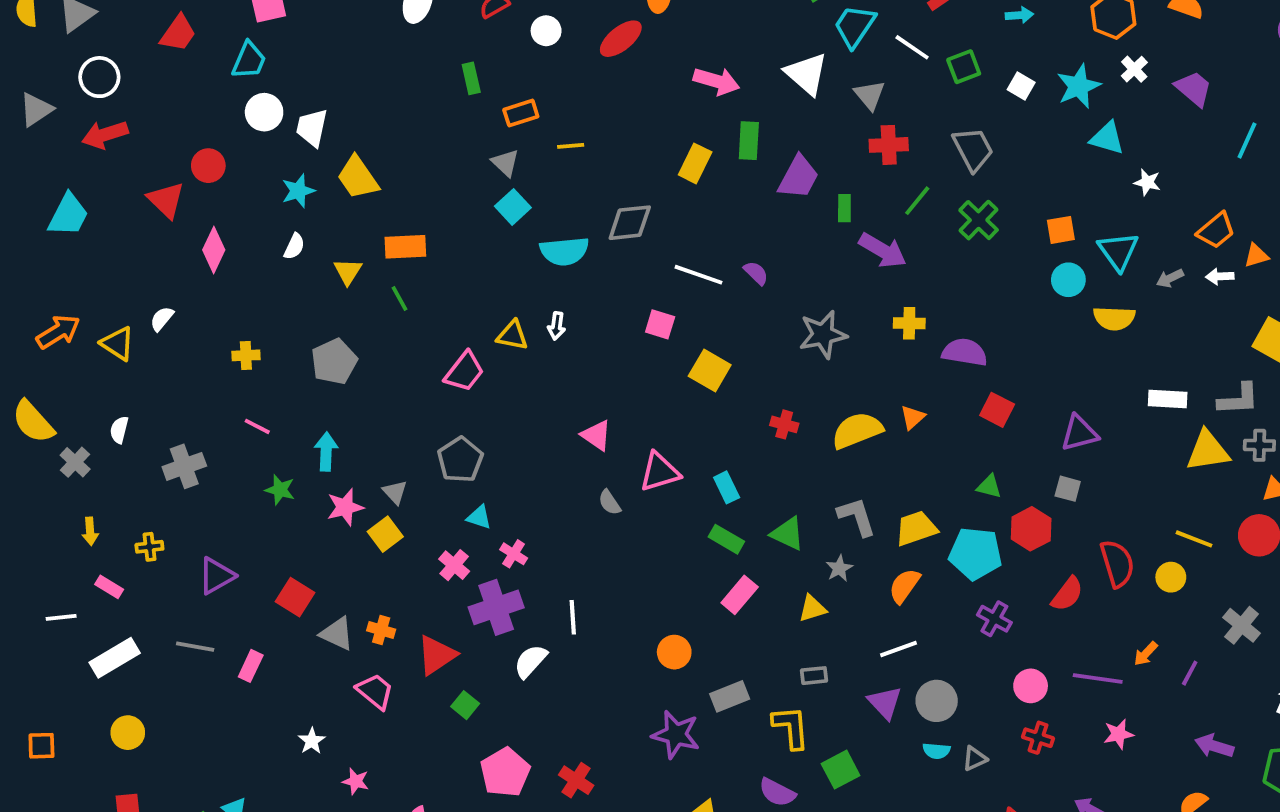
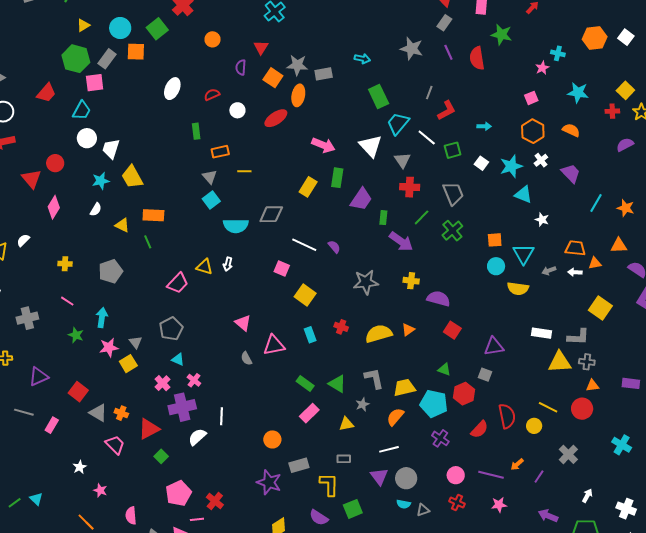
orange trapezoid: (1216, 230) -> (575, 248), turned -140
yellow triangle: (348, 272) -> (122, 225), turned -42
cyan rectangle: (727, 487) -> (310, 335), moved

